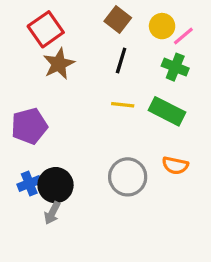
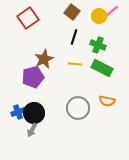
pink line: (183, 36) -> (112, 11), moved
brown star: (59, 64) -> (44, 59), moved
green cross: (175, 67) -> (98, 45), moved
purple pentagon: (29, 126) -> (33, 77), moved

